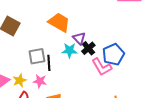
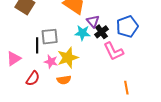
blue pentagon: (113, 54) -> (127, 27), moved
black line: (49, 63) -> (37, 45), moved
yellow star: (20, 80) -> (68, 58), moved, size x1.5

